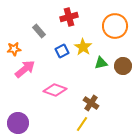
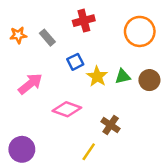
yellow star: (83, 47) -> (97, 76), moved
orange star: (14, 49) -> (18, 35), moved
yellow line: (82, 124) -> (89, 152), moved

